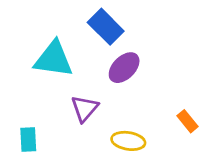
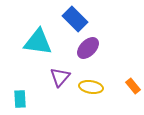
yellow ellipse: (128, 141) -> (91, 87), moved

